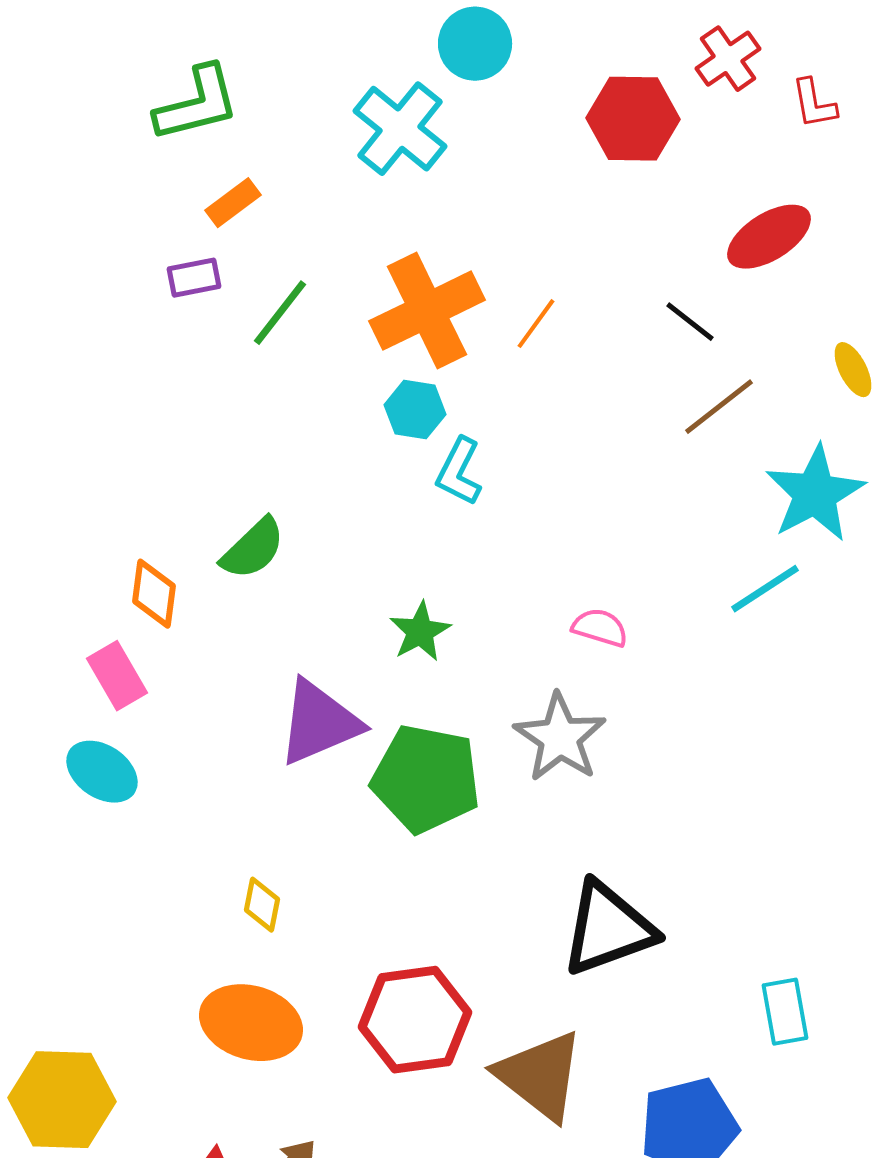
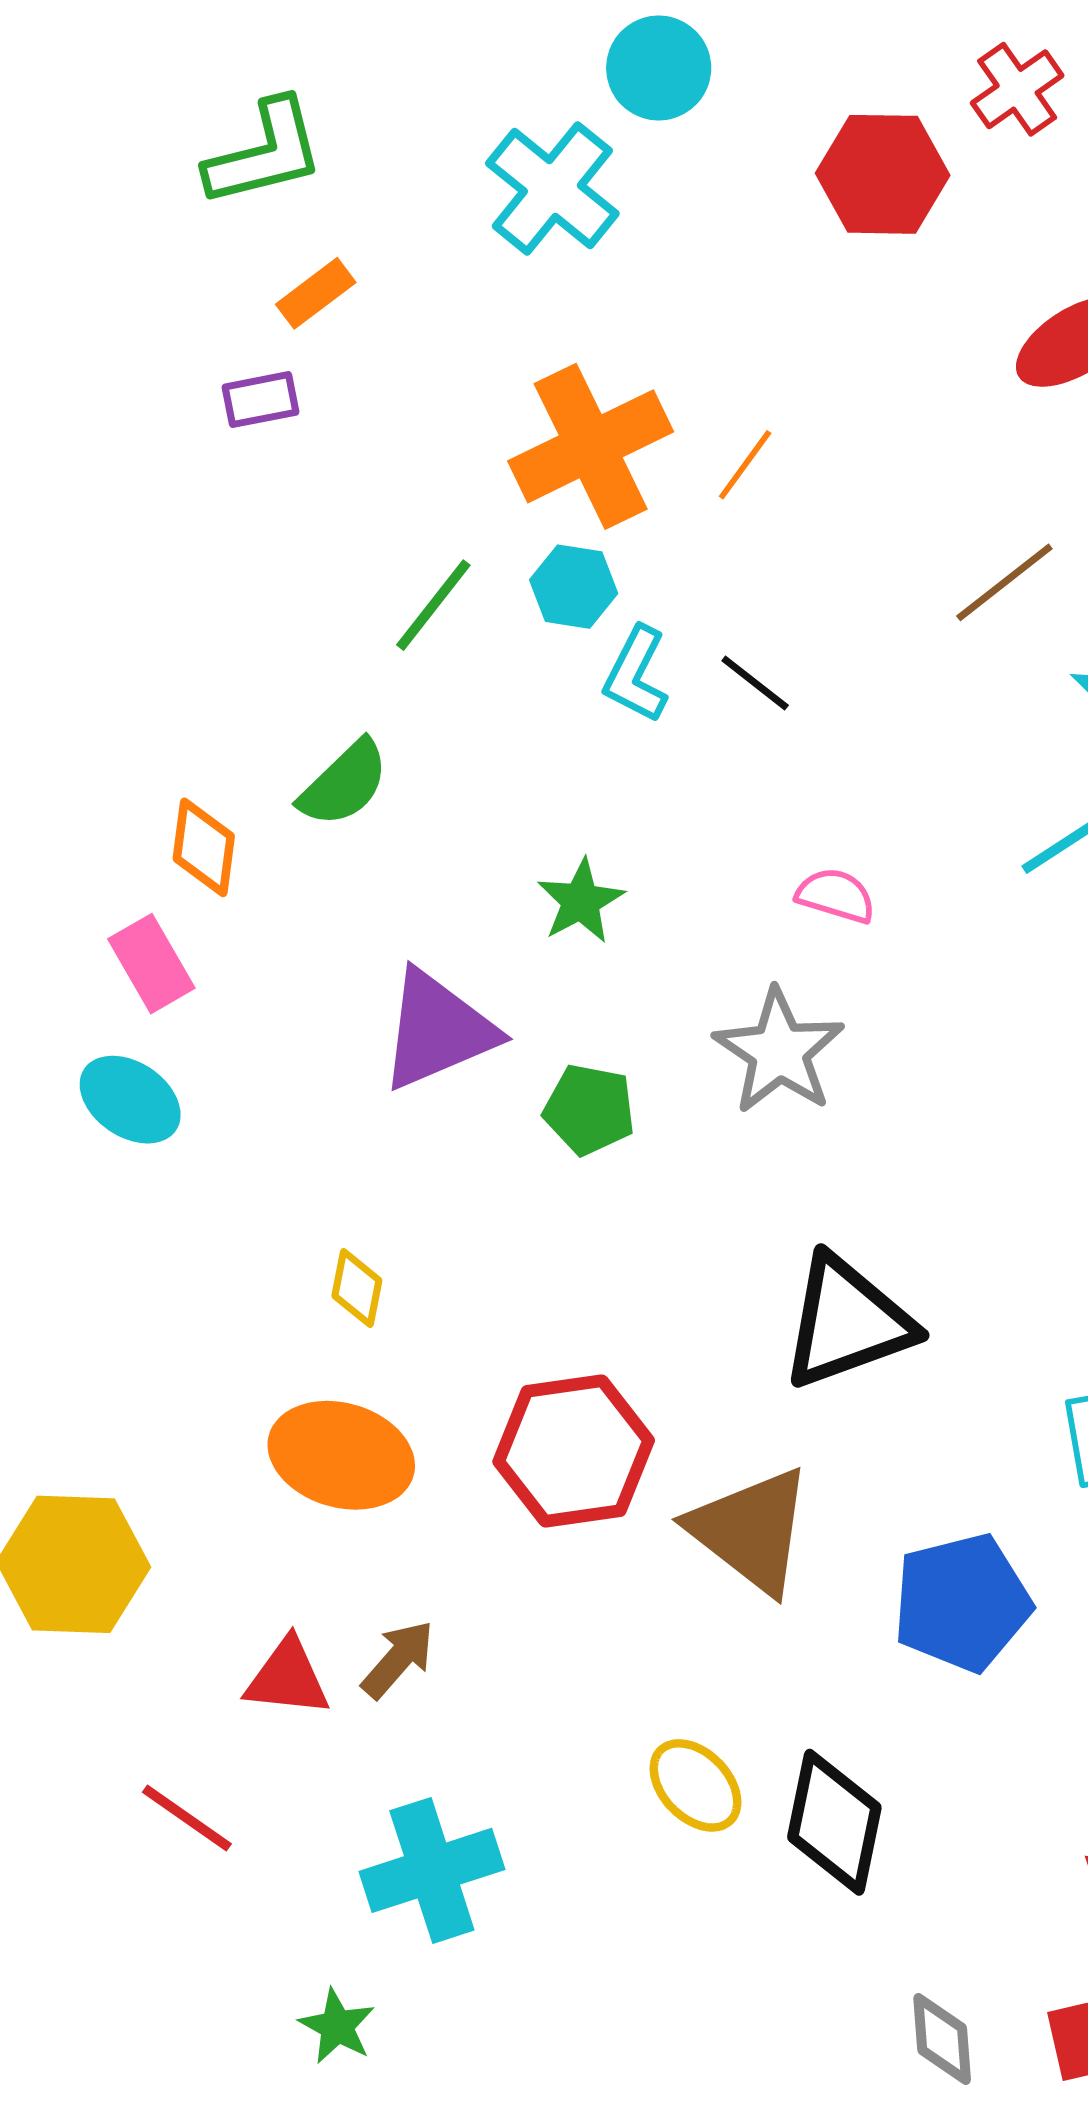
green line: (280, 313) -> (433, 605), moved
black line: (690, 322) -> (755, 683), moved
green pentagon: (426, 779) -> (589, 1110), size x0.6

